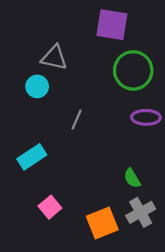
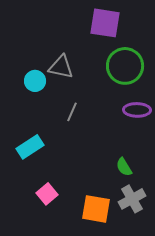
gray triangle: (54, 58) -> (61, 67), moved
orange square: (102, 223) -> (96, 209), turned 32

